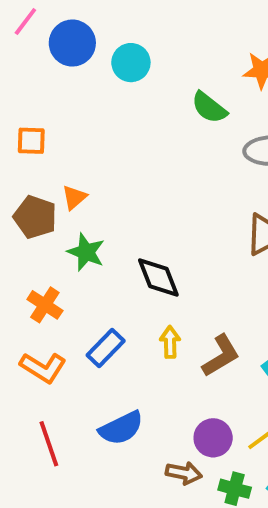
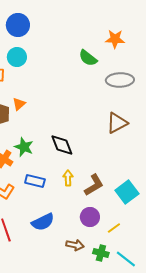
cyan circle: (131, 63) -> (17, 57), moved
green star: (86, 252) -> (24, 147), moved
blue rectangle: (106, 348) -> (35, 181), turned 60
purple circle: (213, 438) -> (90, 217), moved

